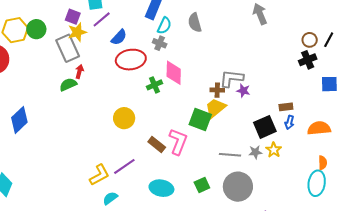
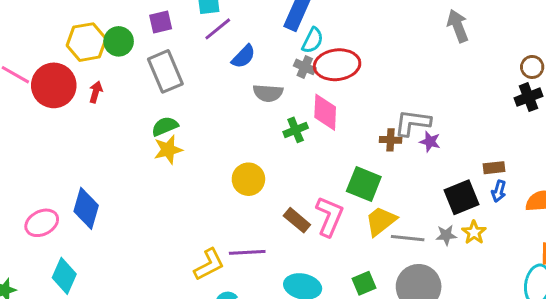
purple square: (73, 17) -> (161, 22), moved, turned -35
gray semicircle: (195, 23) -> (268, 93), moved, turned -72
yellow star: (77, 32) -> (168, 150), moved
red ellipse: (131, 60) -> (337, 65), moved
red arrow: (79, 72) -> (96, 92), moved
yellow trapezoid: (216, 108) -> (381, 221), moved
blue diamond: (19, 120) -> (86, 208), moved, turned -32
purple line: (124, 166) -> (247, 252), turned 30

